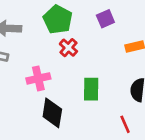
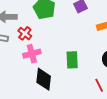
red cross: (68, 48) -> (25, 33), moved

